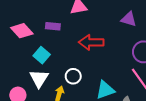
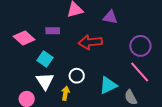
purple triangle: (129, 19) -> (110, 17), moved

